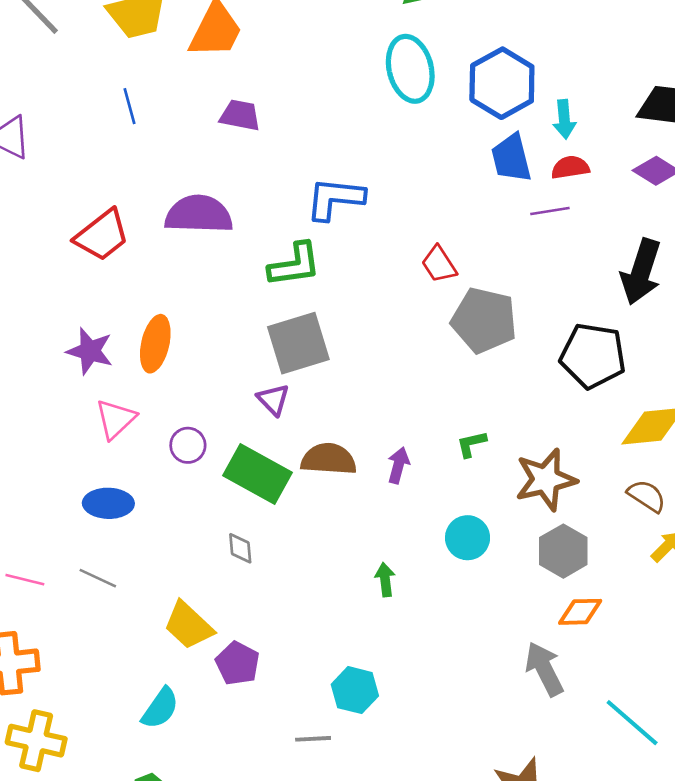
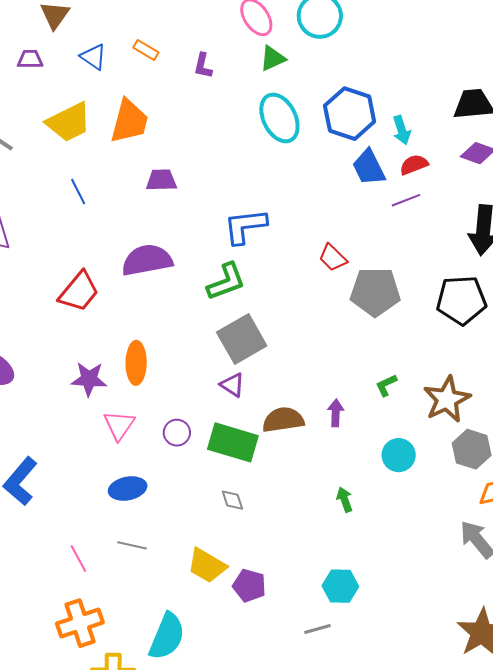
pink line: (25, 580) -> (78, 559), turned 60
cyan semicircle: (160, 708) -> (167, 636), moved, size x1.4

